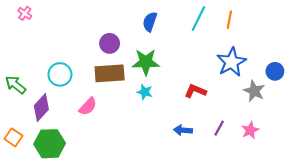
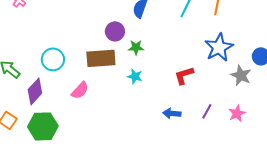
purple circle: (110, 43) -> (115, 31), moved
green star: (146, 62) -> (136, 47), size x0.6
red L-shape: (195, 91) -> (184, 75), turned -40

